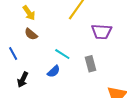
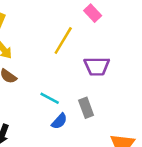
blue semicircle: (54, 71) -> (59, 121), moved

